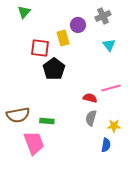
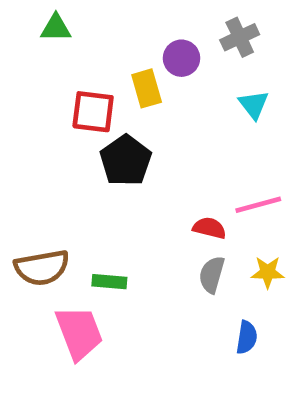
green triangle: (24, 12) -> (56, 28), turned 48
yellow star: (114, 126) -> (268, 272), moved

